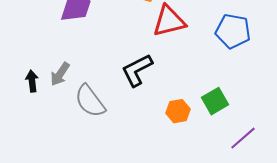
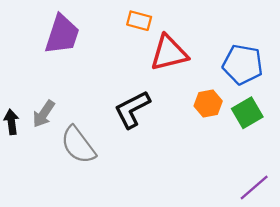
green square: (215, 101) -> (247, 113), moved
orange hexagon: (178, 111) -> (208, 104), moved

